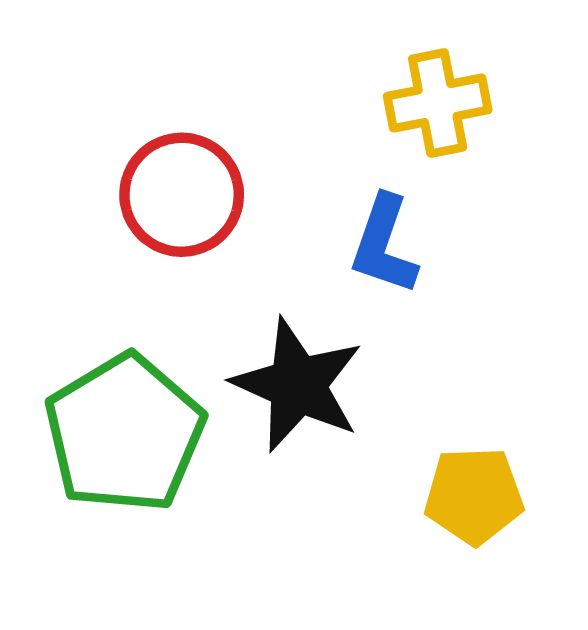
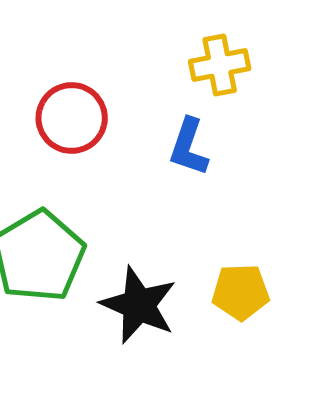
black star: (298, 385) -> (139, 305), moved

